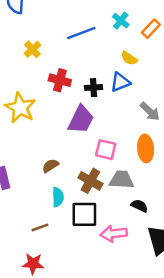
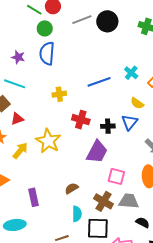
yellow cross: (32, 49) -> (59, 94), turned 32
blue triangle: (120, 82) -> (130, 122), turned -30

